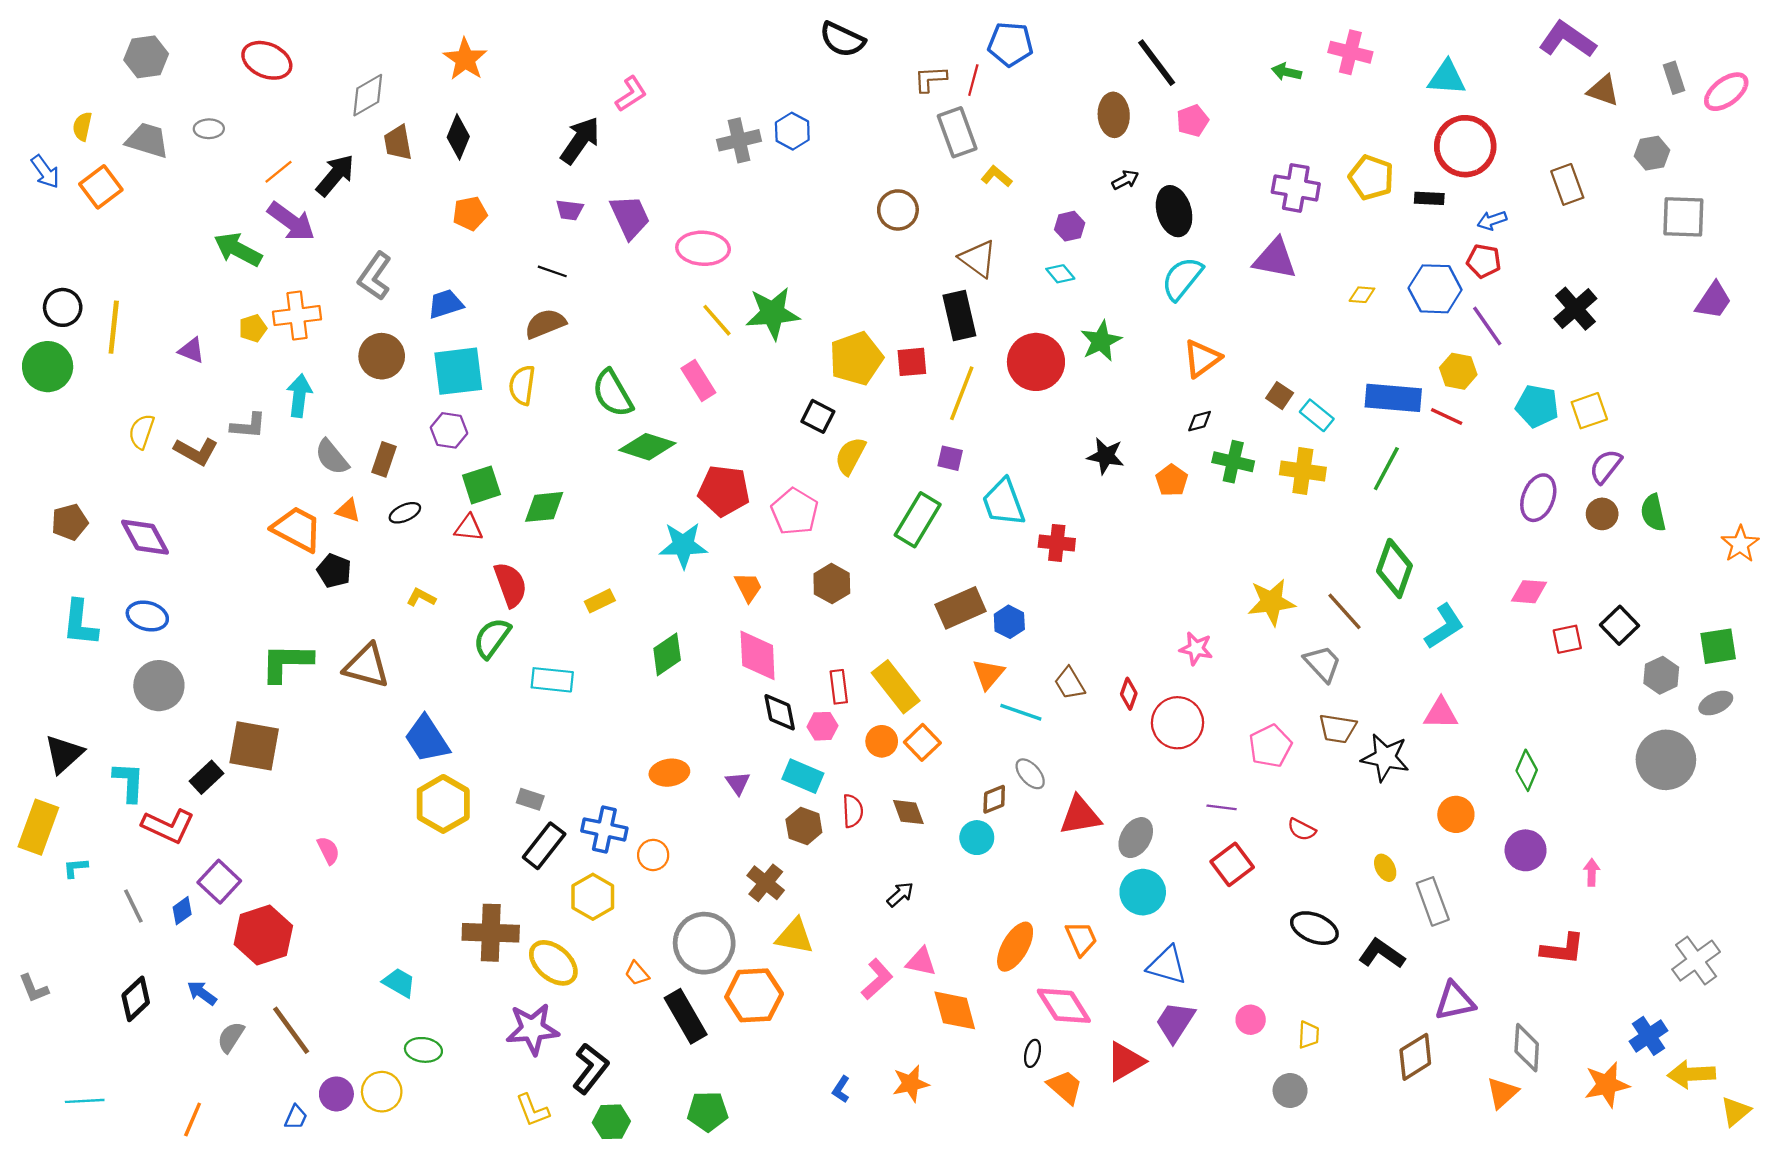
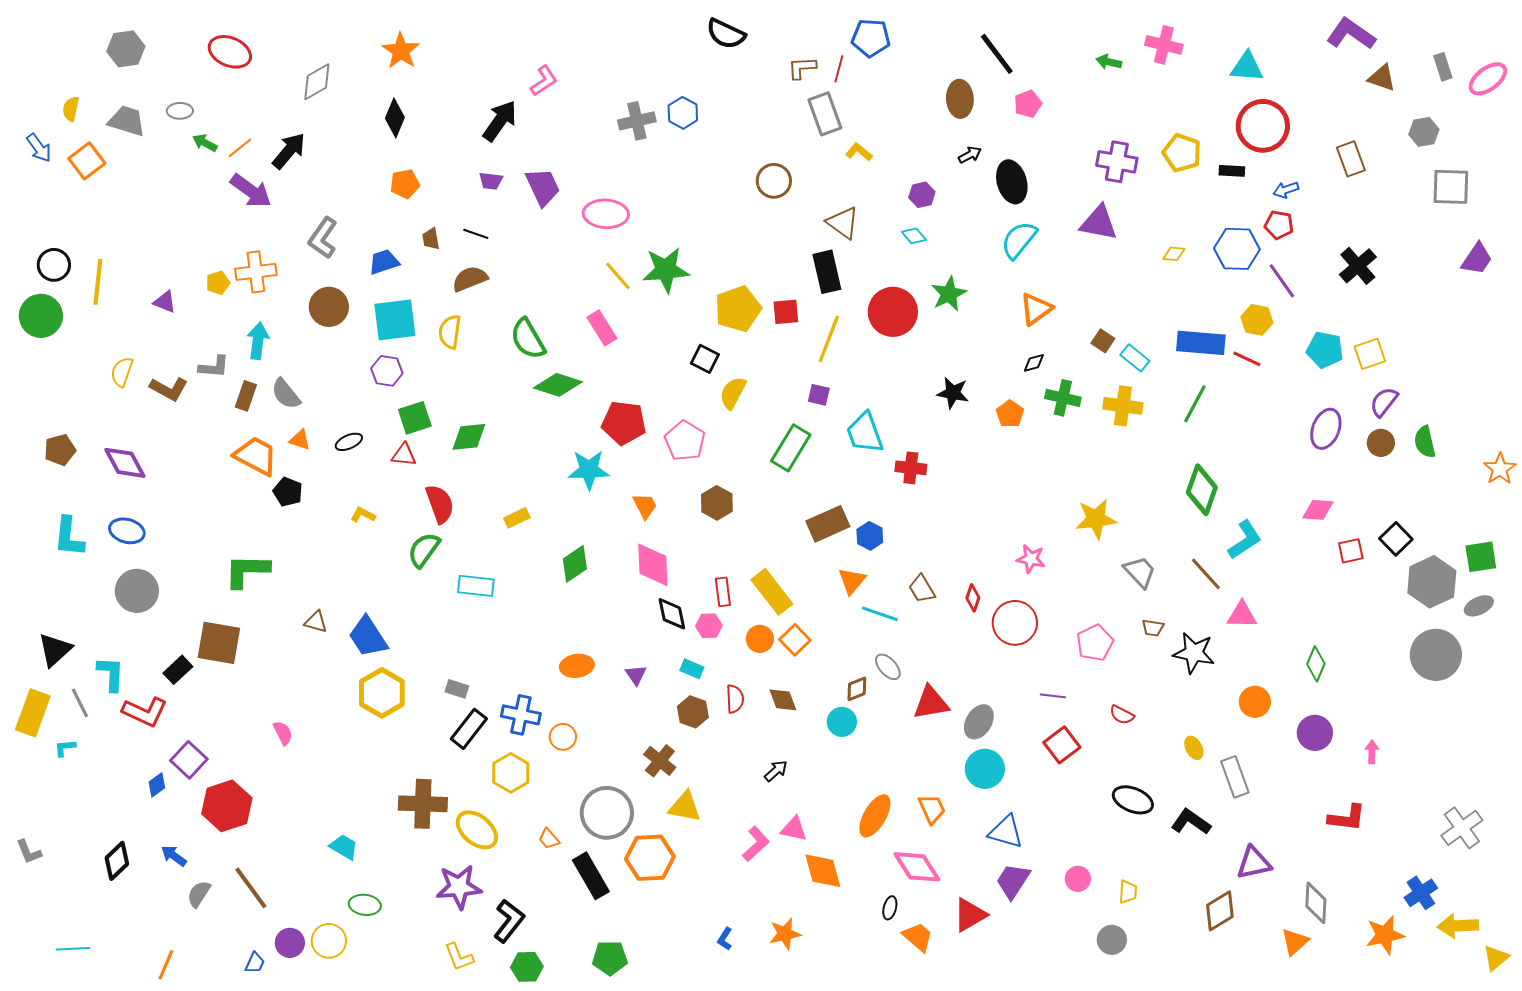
brown trapezoid: (398, 143) -> (431, 239), moved, size x0.7
green arrow: (238, 249) -> (205, 143), moved, size x0.6
brown rectangle: (384, 459) -> (246, 396), moved
brown line: (1345, 611) -> (1206, 574), moved
brown triangle: (367, 666) -> (316, 622), moved, size x0.6
gray hexagon: (1661, 675) -> (1432, 582), size x1.6
brown trapezoid: (1338, 729) -> (1153, 628), size x0.7
cyan rectangle: (803, 776) -> (692, 669), size x0.7
gray line: (133, 906) -> (80, 703), moved

